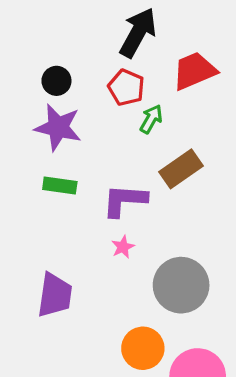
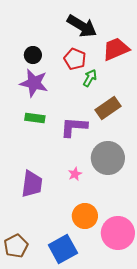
black arrow: (138, 33) -> (82, 26), turned 92
pink star: (123, 247) -> (75, 174), moved
gray circle: (181, 285) -> (108, 158), moved

